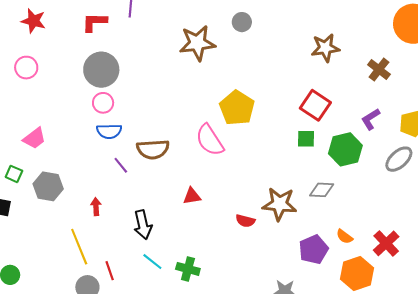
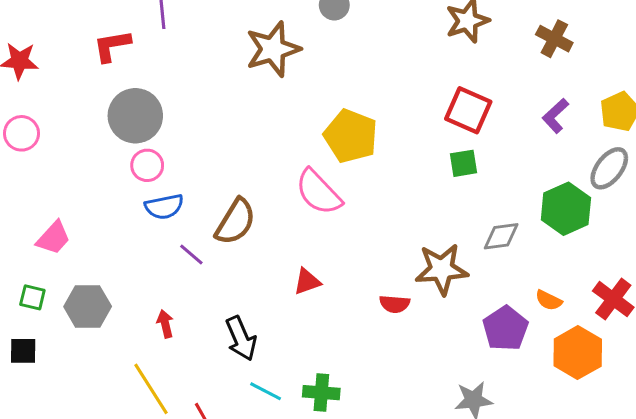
brown semicircle: (153, 149) -> (235, 222), turned -44
green hexagon: (345, 149) -> (566, 209), moved

